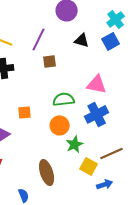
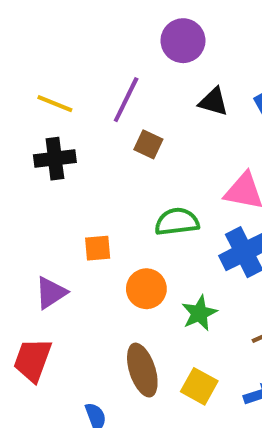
brown square: (50, 61) -> (148, 144), turned 32
orange circle: (60, 125) -> (146, 289), moved
yellow square: (89, 166) -> (199, 386), moved

